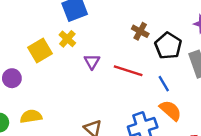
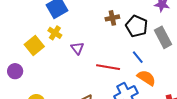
brown cross: (140, 31) -> (112, 18), turned -32
red line: (128, 71) -> (108, 67), moved

